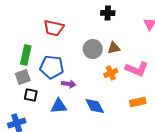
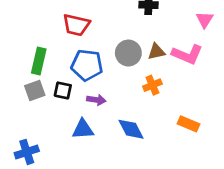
blue pentagon: (52, 67) -> (87, 65), moved
pink L-shape: (137, 69) -> (187, 54), moved
black square: (31, 95) -> (63, 90), moved
orange rectangle: (138, 102) -> (189, 124), turned 35

